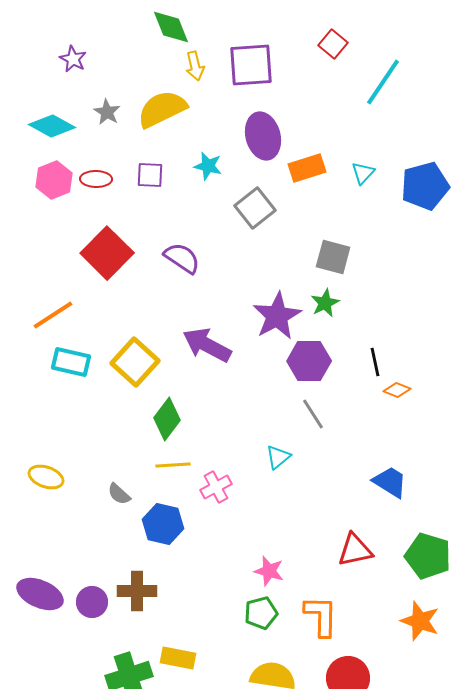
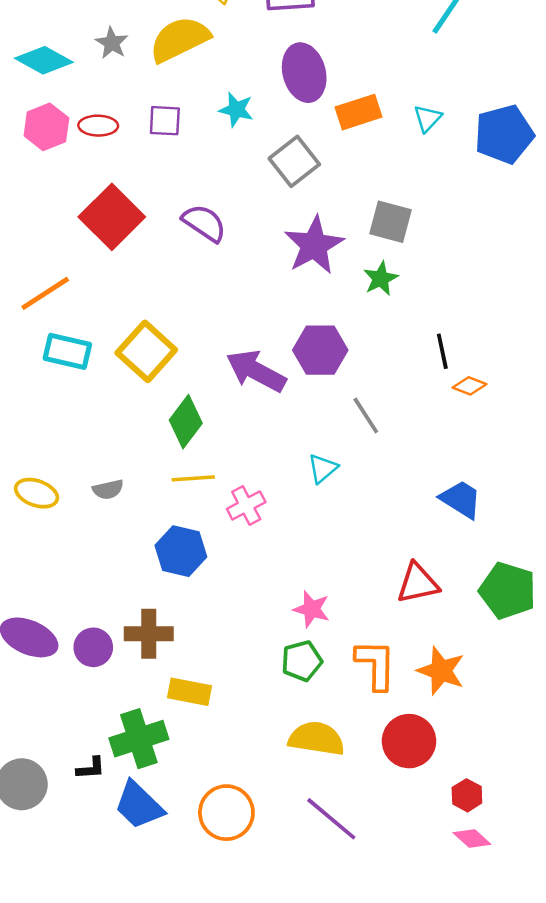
purple star: (277, 316) -> (314, 245), moved
purple arrow: (207, 345) -> (256, 371), moved
purple hexagon: (309, 361) -> (320, 350), moved
gray semicircle: (119, 494) -> (108, 489), moved, turned -55
orange star: (420, 621) -> (441, 671), moved
yellow rectangle: (178, 658) -> (189, 692), moved

